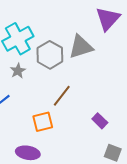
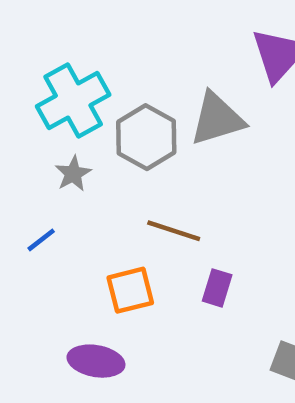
brown line: (62, 96) -> (174, 231), turned 70
purple rectangle: (100, 121) -> (217, 288), moved, turned 63

